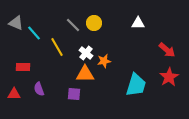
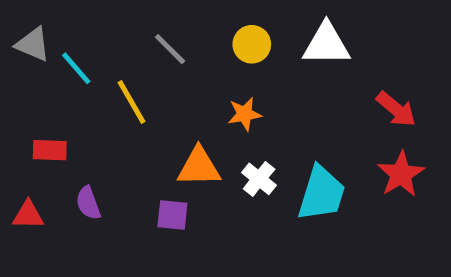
yellow circle: (94, 23) -> (252, 44), moved
white triangle: (138, 23) -> (326, 44), size x1.5
white cross: (86, 53) -> (259, 179), moved
orange star: (104, 61) -> (245, 114), moved

